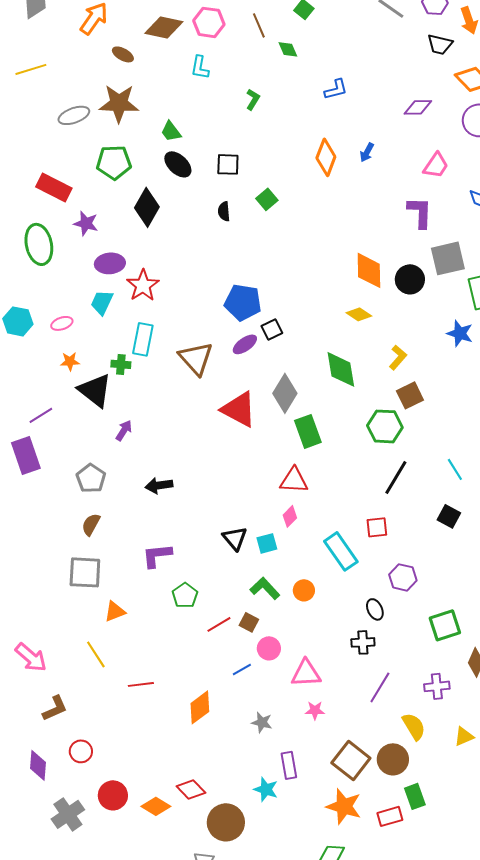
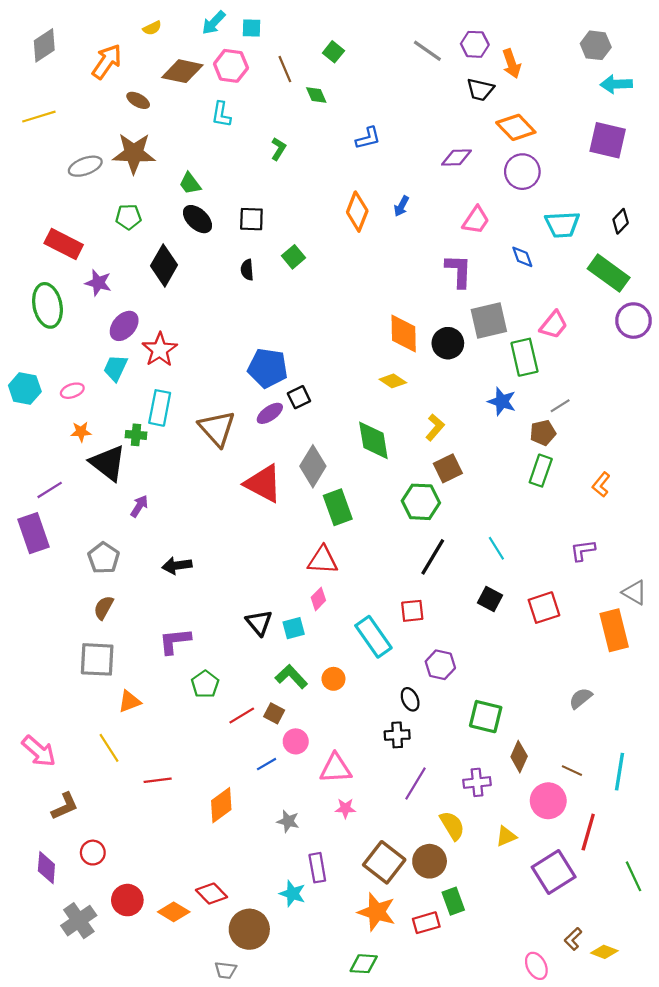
green pentagon: (114, 162) -> (128, 217), size x0.7
purple ellipse: (110, 263) -> (124, 326), turned -44
green square: (445, 625) -> (486, 717), turned 32

